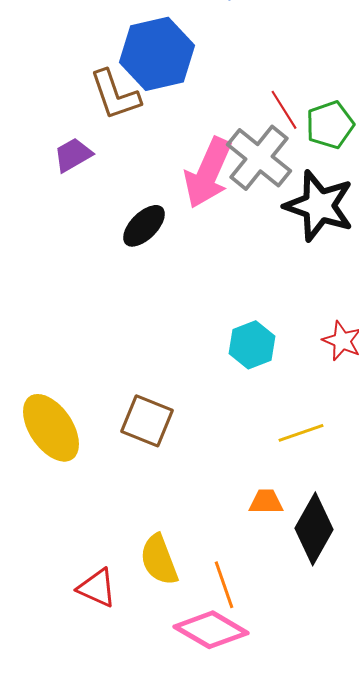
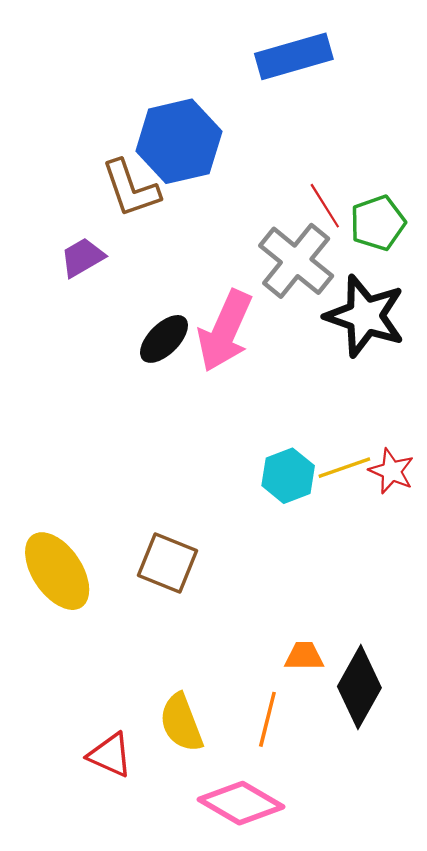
pink arrow: (208, 173) -> (225, 331), moved
yellow line: (301, 433) -> (344, 468), moved
orange line: (224, 585) -> (267, 719), moved, turned 33

